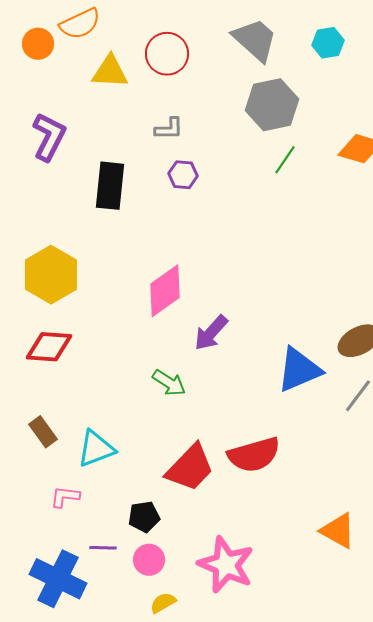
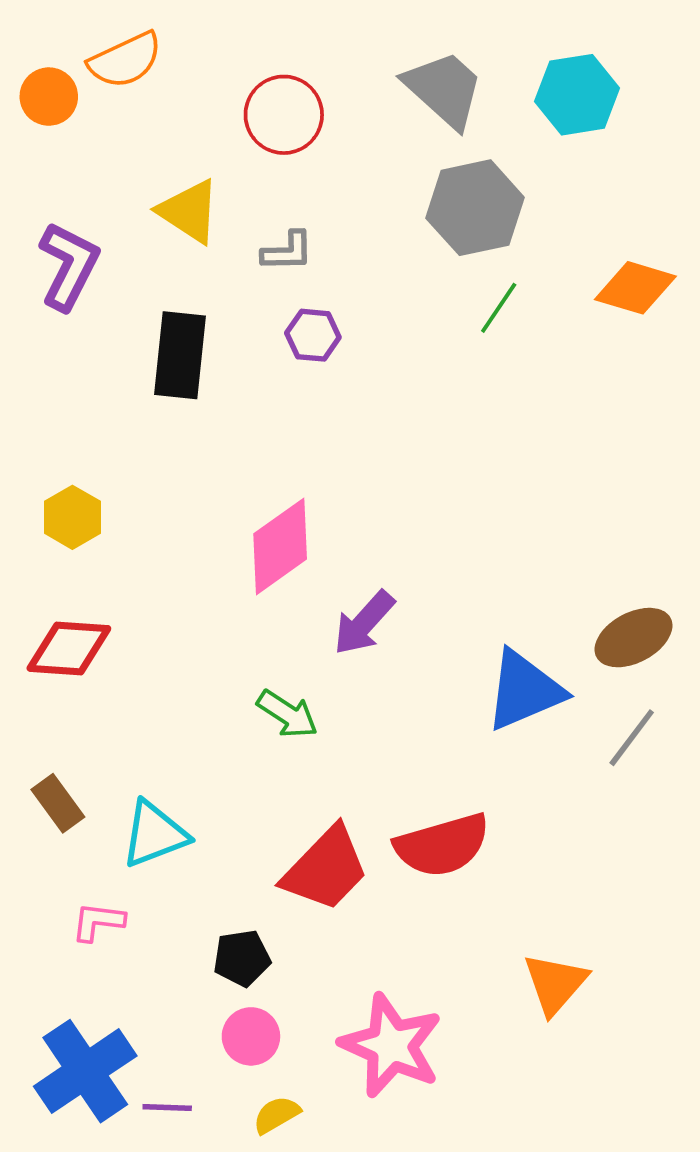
cyan hexagon: (328, 43) -> (577, 95), size x1.4
yellow triangle: (110, 72) -> (189, 211), moved, turned 30
yellow hexagon: (51, 275) -> (72, 517), size x0.6
orange triangle: (338, 531) -> (555, 984), moved, turned 42
purple line: (103, 548) -> (167, 1107), moved
blue cross: (58, 579) -> (85, 1071), turned 30

